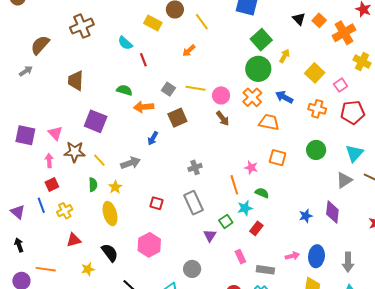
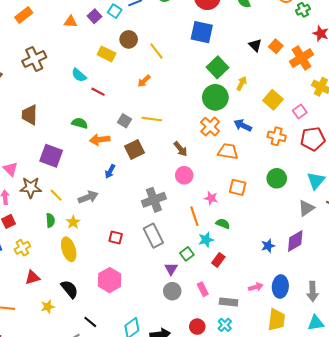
red line: (143, 60) -> (98, 92), turned -40
pink circle: (221, 95) -> (184, 175), moved
gray cross: (195, 167) -> (154, 200), size x1.6
purple diamond: (332, 212) -> (295, 241), turned 55
gray circle: (192, 269) -> (172, 291), moved

